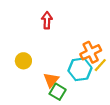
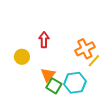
red arrow: (47, 20) -> (44, 40), moved
cyan hexagon: (80, 69) -> (75, 83), moved

